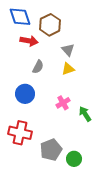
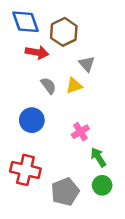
gray semicircle: (38, 67) -> (48, 86), turned -64
yellow triangle: (68, 69) -> (74, 86), moved
green arrow: (85, 114) -> (98, 157), moved
green circle: (74, 159) -> (102, 185), moved

